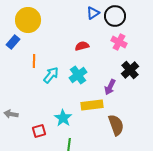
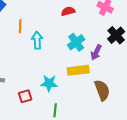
cyan arrow: (51, 75) -> (37, 40), turned -42
cyan cross: (78, 75) -> (76, 42), moved
cyan star: (63, 118) -> (49, 83), turned -30

